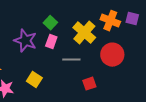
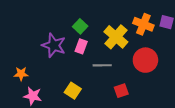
yellow square: (34, 80) -> (73, 91), moved

